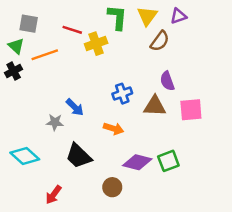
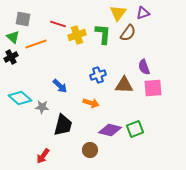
green L-shape: (117, 17) -> (103, 34), moved
purple semicircle: (167, 81) -> (144, 67), moved
gray star: (55, 122) -> (42, 107), moved
cyan diamond: (25, 156) -> (20, 98), moved
black trapezoid: (79, 156) -> (63, 125), turned -120

